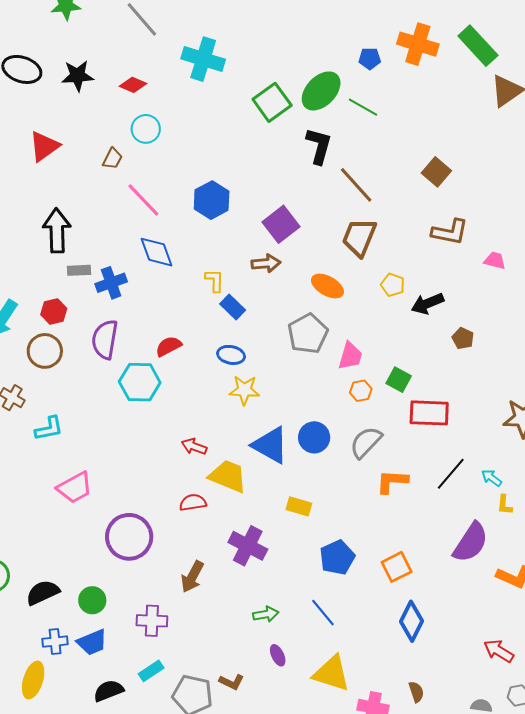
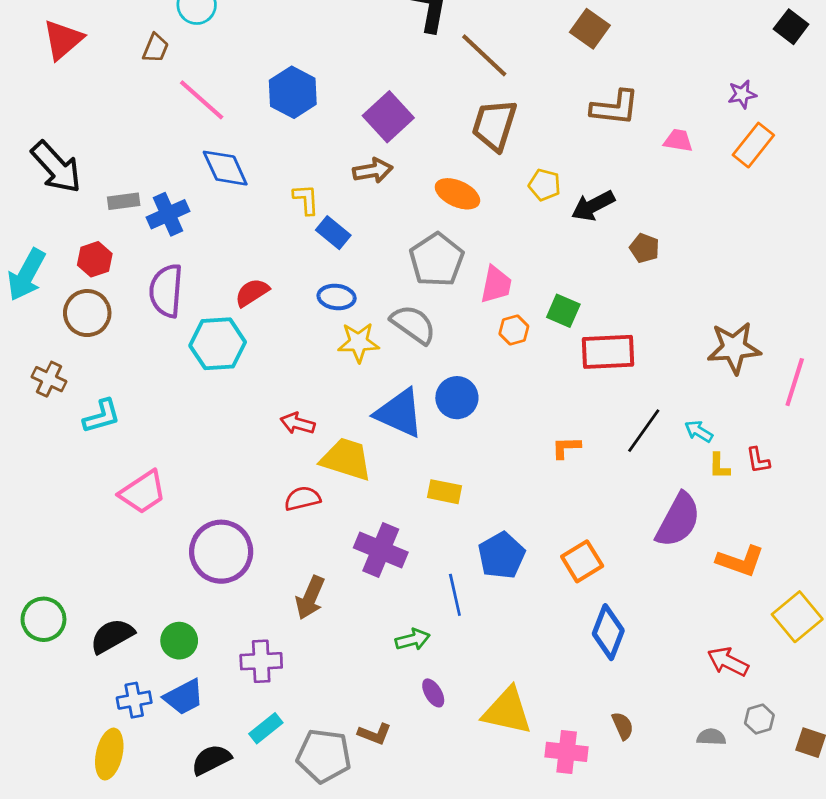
black arrow: (57, 231) -> (56, 167), moved, turned 144
gray semicircle: (366, 442) -> (413, 324), moved, turned 87
orange L-shape: (392, 481) -> (566, 447), size x0.7
blue line: (323, 613) -> (455, 595), moved, turned 32

